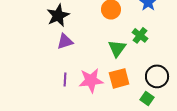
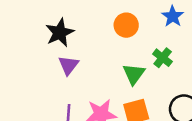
purple triangle: (65, 41) -> (68, 65), turned -36

